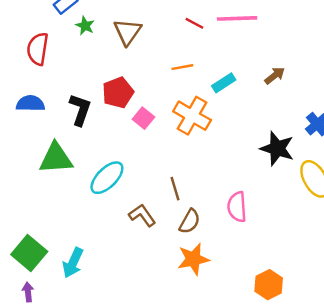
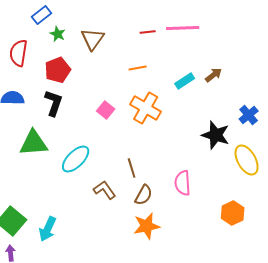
red line: (194, 23) -> (148, 32), turned -35
cyan rectangle: (224, 83) -> (185, 81), moved
red pentagon: (118, 93) -> (58, 70), moved
orange hexagon: (269, 285) -> (233, 213), moved

